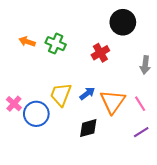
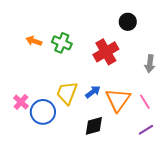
black circle: (123, 22) -> (128, 22), size x0.7
red cross: (100, 53) -> (106, 52), size x1.4

